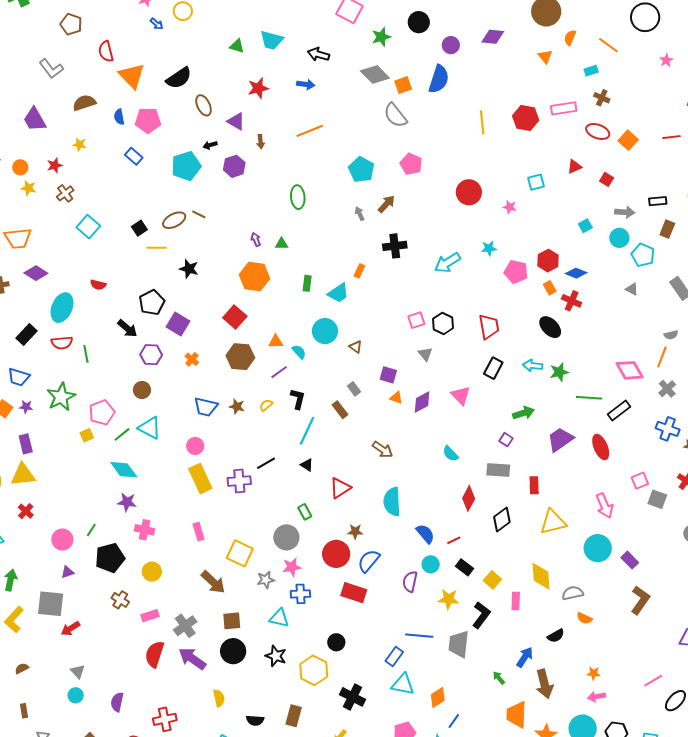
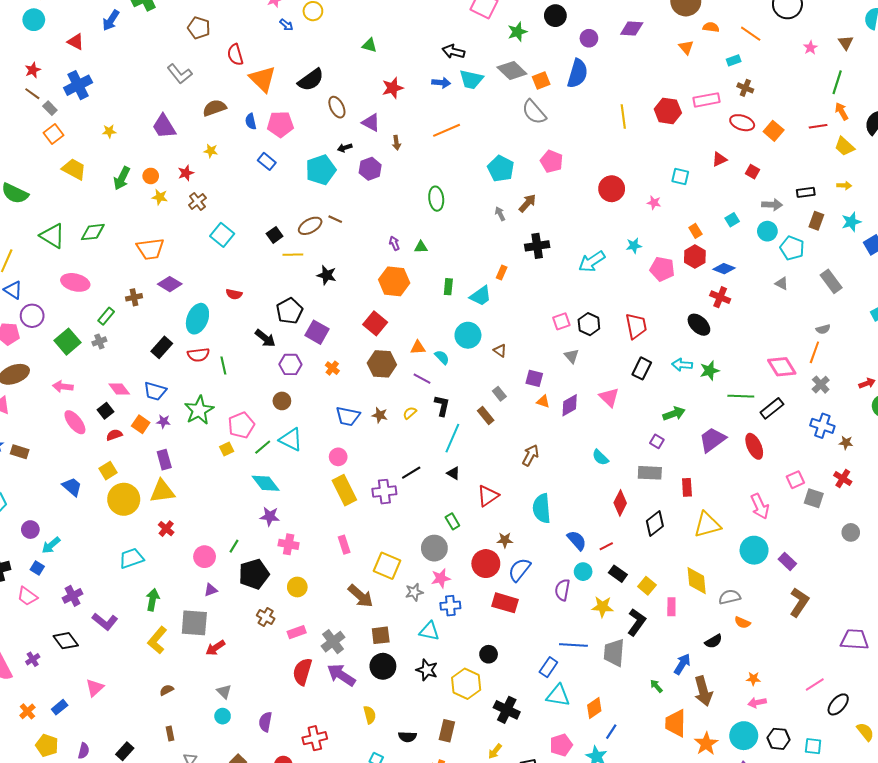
orange semicircle: (570, 38) -> (711, 27), turned 77
cyan trapezoid: (272, 40) -> (471, 79), moved
cyan square: (536, 182) -> (680, 176), turned 30
orange rectangle: (550, 288) -> (695, 231), moved
purple line: (279, 372) -> (422, 379), turned 66
brown arrow: (383, 450) -> (531, 455), turned -95

